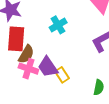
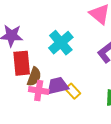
cyan cross: (58, 25) -> (61, 43), size x1.4
purple trapezoid: (48, 67) -> (58, 86), turned 120

